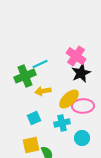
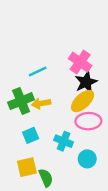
green cross: (25, 76) -> (21, 101), moved
yellow ellipse: (69, 99) -> (82, 101), moved
cyan cross: (62, 123) -> (64, 141), turned 35

